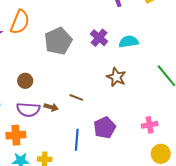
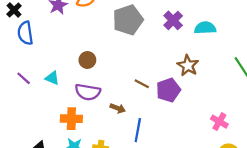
brown arrow: (51, 107) -> (118, 108), moved
pink cross: (150, 125) -> (219, 122), turned 35
purple pentagon: (105, 128) -> (168, 90), moved

